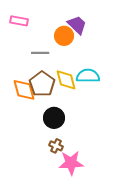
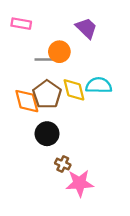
orange circle: (64, 36) -> (59, 52), moved
black circle: (54, 118) -> (47, 134), moved

